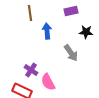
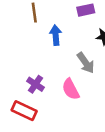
pink semicircle: (48, 82) -> (71, 89), moved

